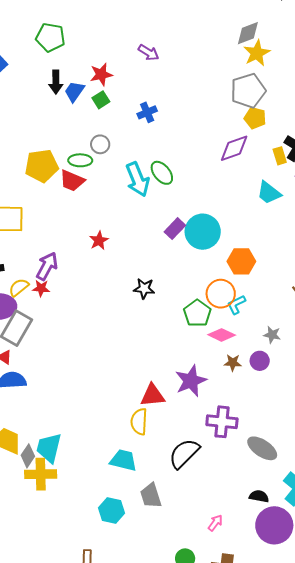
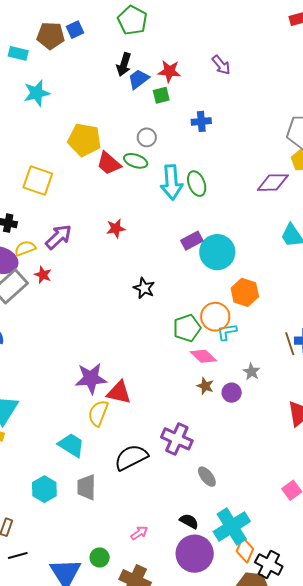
green ellipse: (80, 160) -> (136, 161), moved
red star: (41, 288) -> (43, 275), moved
purple star: (191, 381) -> (91, 378), moved
gray ellipse: (262, 448) -> (207, 477), size x0.7

